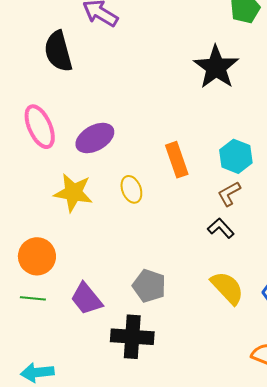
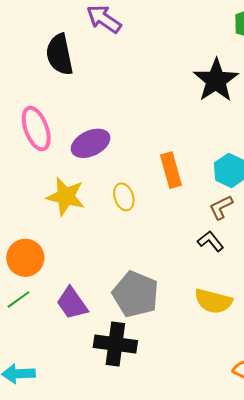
gray pentagon: (149, 286) -> (136, 294), size x1.4
yellow semicircle: (227, 288) -> (213, 301), turned 144
green line: (33, 298) -> (19, 299), turned -45

